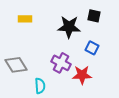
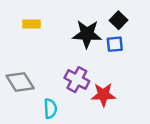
black square: (94, 16) -> (119, 20), turned 32
blue square: (92, 48) -> (115, 44), moved, turned -32

